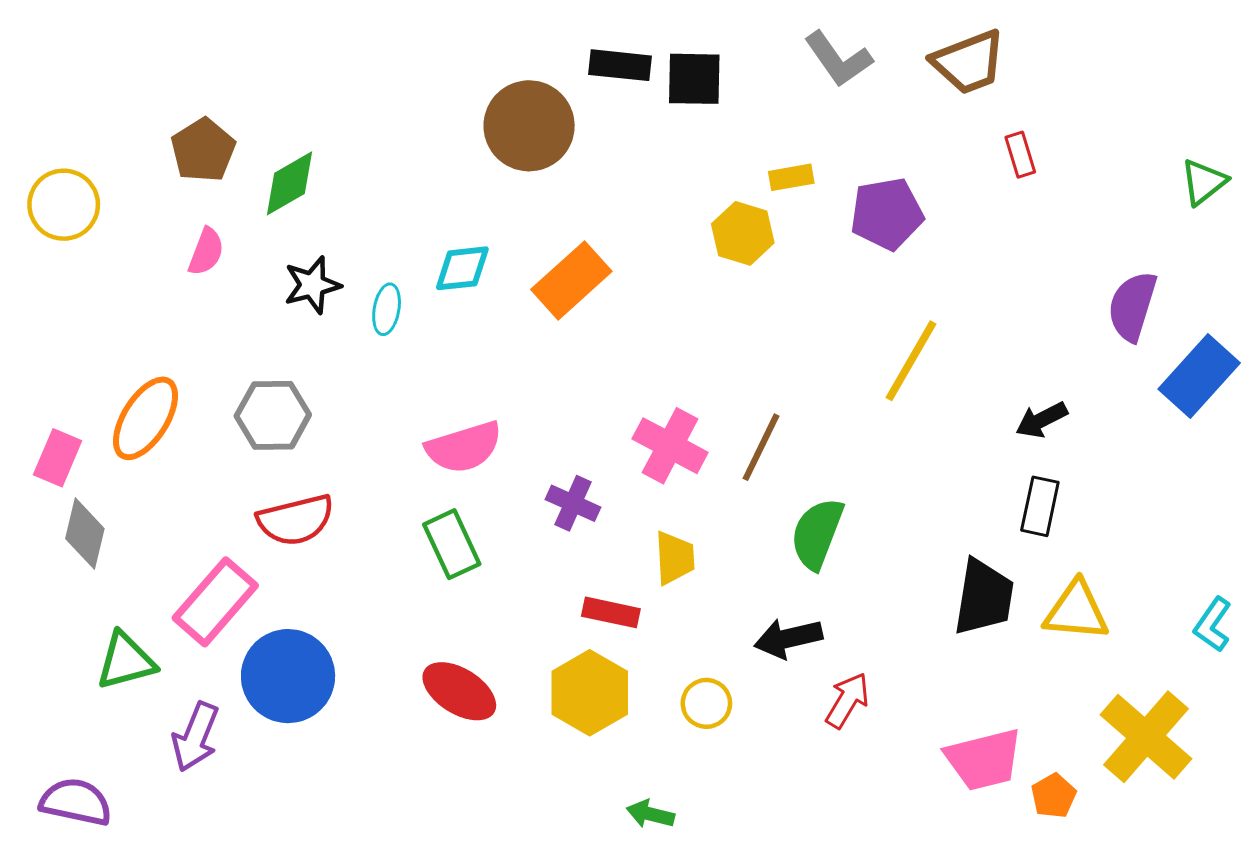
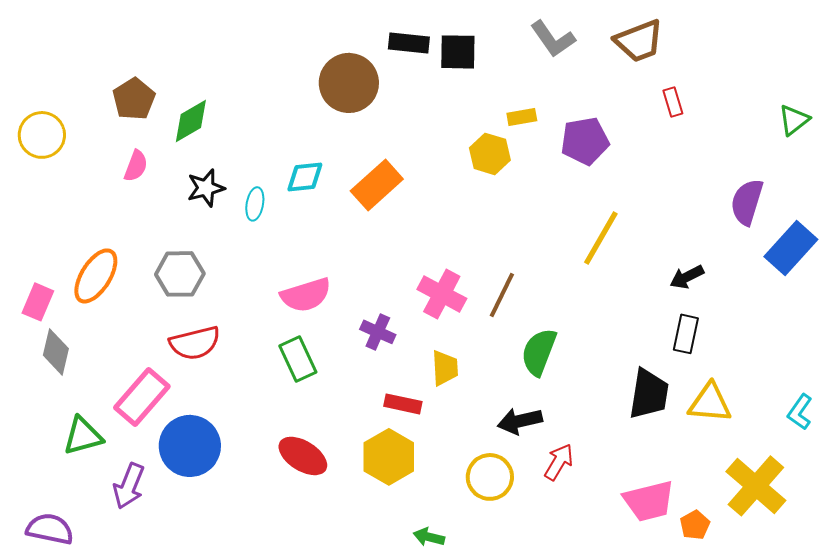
yellow circle: (706, 703) -> (490, 477), moved, size x1.4

